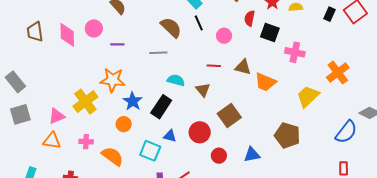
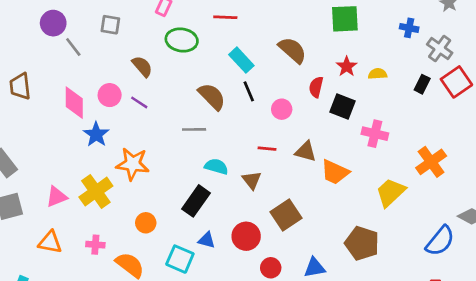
brown trapezoid: (35, 32) -> (20, 86), moved
purple line: (117, 44) -> (139, 102), moved, turned 32
blue star: (133, 101) -> (96, 134), moved
pink triangle: (57, 116) -> (56, 197), moved

